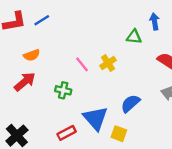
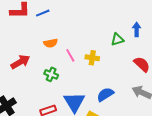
green triangle: (134, 37) -> (117, 39), turned -32
orange semicircle: (32, 55) -> (51, 43), moved
yellow cross: (108, 63) -> (92, 58), turned 32

